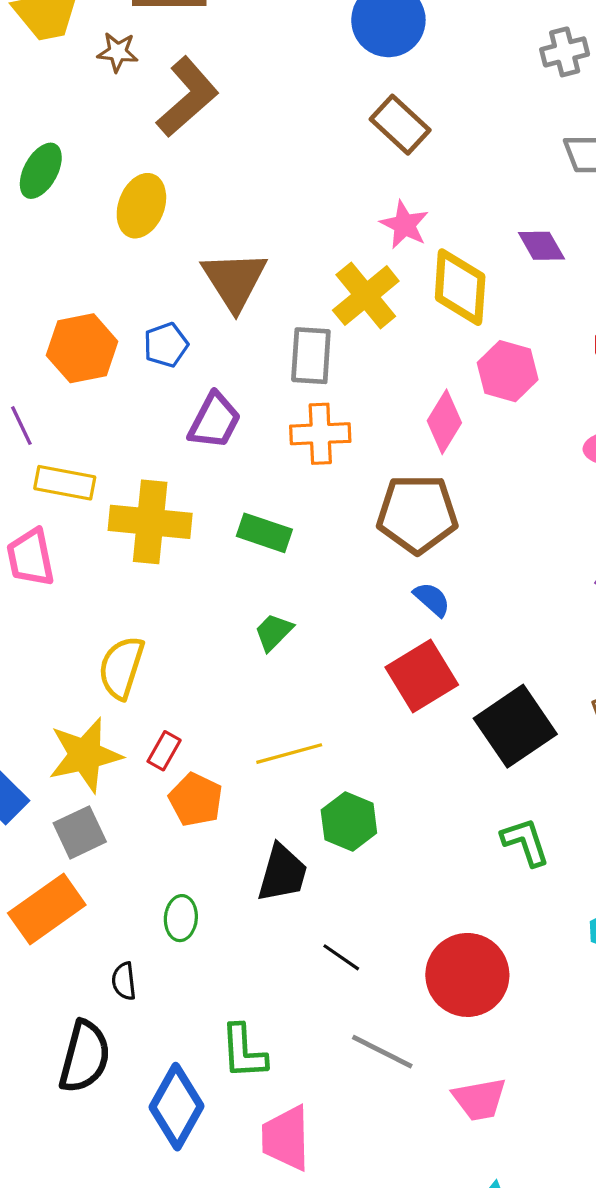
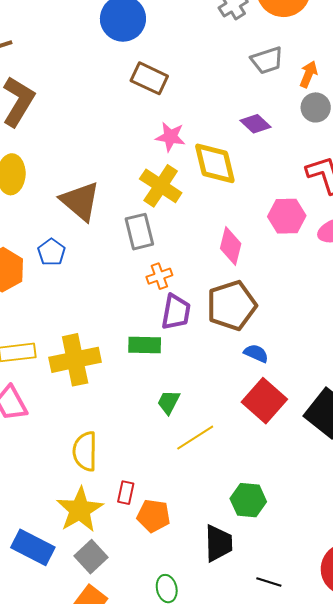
pink hexagon: (508, 371) -> (287, 216), moved
purple trapezoid: (215, 421) -> (176, 312), moved
orange cross: (320, 434) -> (159, 276), size x0.7
yellow line: (289, 754) -> (195, 438), moved

